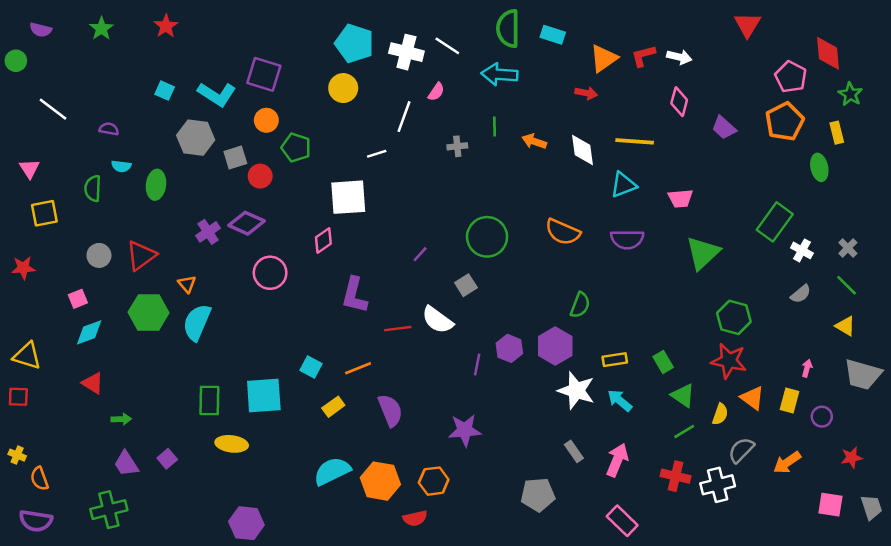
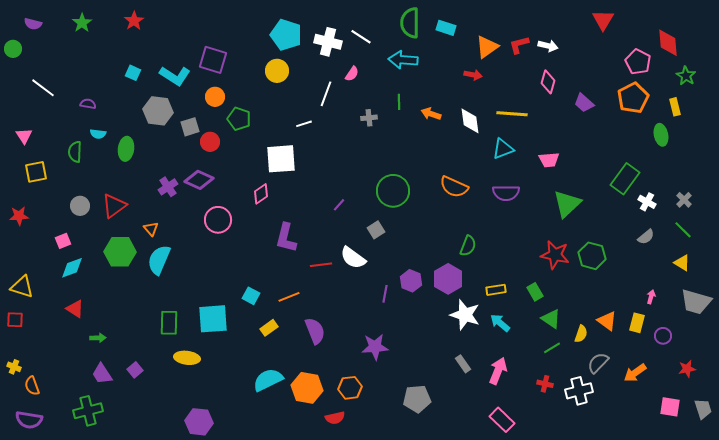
red star: (729, 361) -> (555, 255), moved
red cross: (676, 476) -> (545, 384), size x0.7
gray pentagon: (538, 495) -> (417, 399), moved

